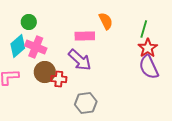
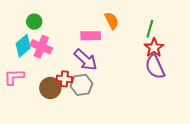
brown circle: (45, 72) -> (50, 88), moved
gray hexagon: (86, 103) -> (82, 85), moved

